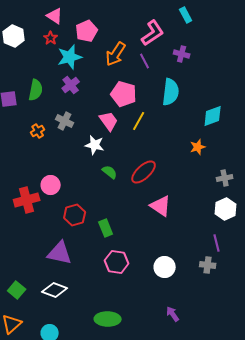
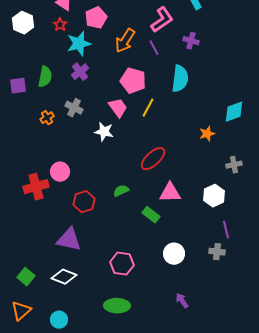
cyan diamond: (213, 116) -> (234, 112), moved
green semicircle: (110, 172) -> (121, 191), moved, turned -63
pink triangle: (161, 206) -> (170, 193), turned -35
white hexagon: (226, 209) -> (214, 196), moved
green rectangle: (106, 228) -> (151, 215), moved, turned -30
pink hexagon: (117, 262) -> (122, 264), moved

